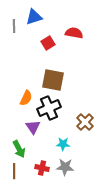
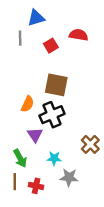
gray line: (14, 26) -> (20, 38), moved
brown cross: (85, 122) -> (90, 144), moved
cyan star: (63, 144) -> (54, 158), moved
red cross: (42, 168) -> (36, 186), moved

